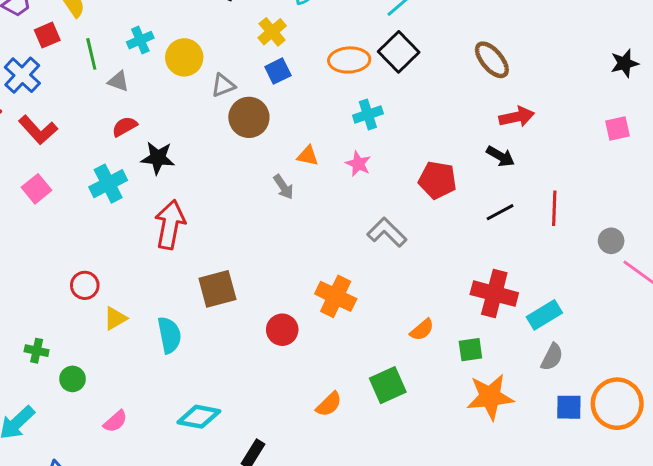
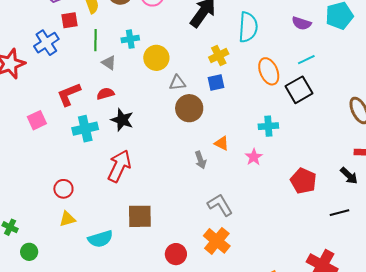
orange ellipse: (349, 60) -> (269, 71), moved, turned 56
red L-shape: (38, 130) -> (69, 94), moved, turned 96
gray L-shape: (387, 232) -> (220, 205), moved
red circle: (85, 285) -> (63, 189), moved
cyan semicircle: (169, 335) -> (100, 239), turned 70

